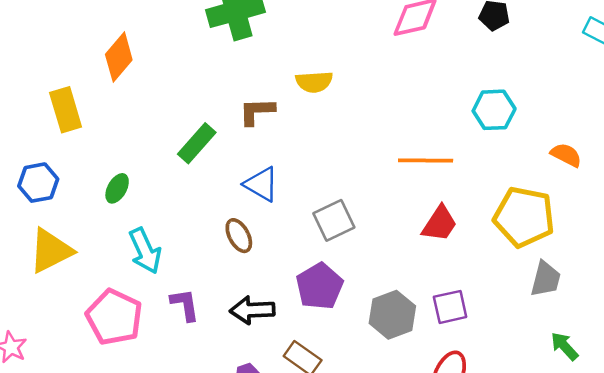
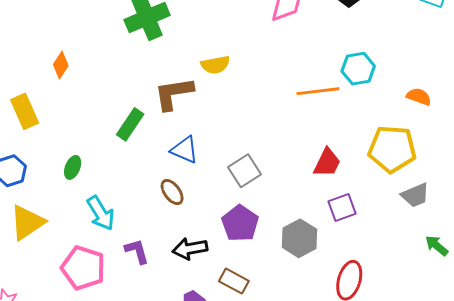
orange diamond: (119, 57) -> (61, 65), size x0.7
brown L-shape: (257, 111) -> (174, 94), size x1.4
orange line: (426, 161) -> (318, 91), moved
gray trapezoid: (546, 279) -> (415, 195), turned 60
purple square: (450, 307) -> (342, 208), moved

